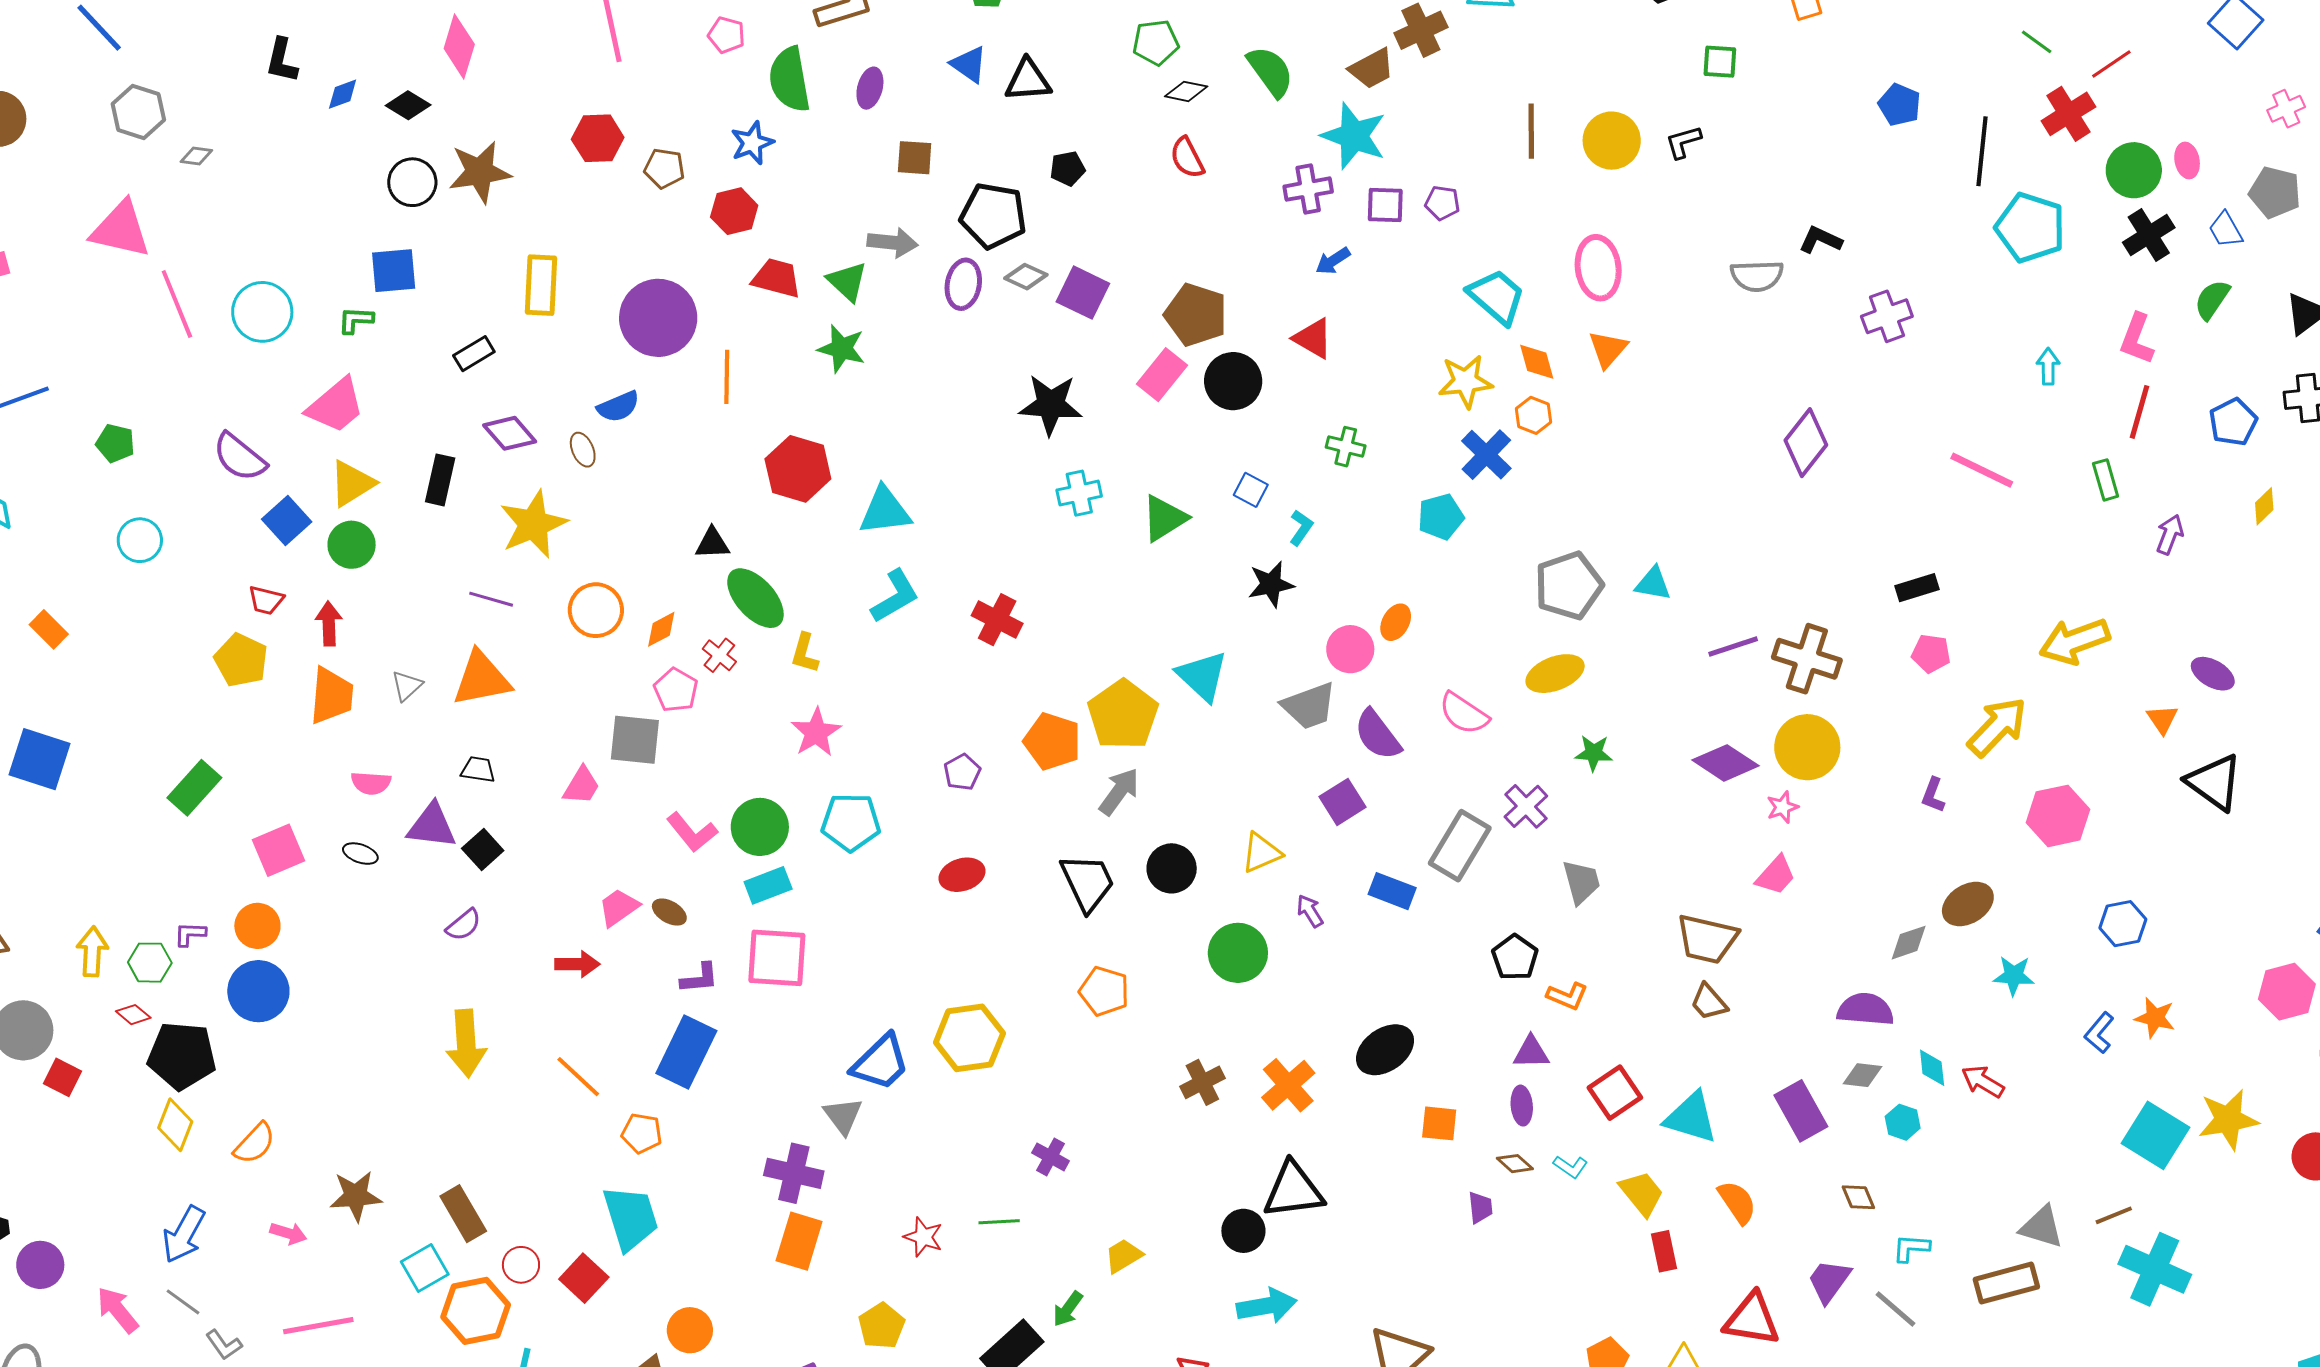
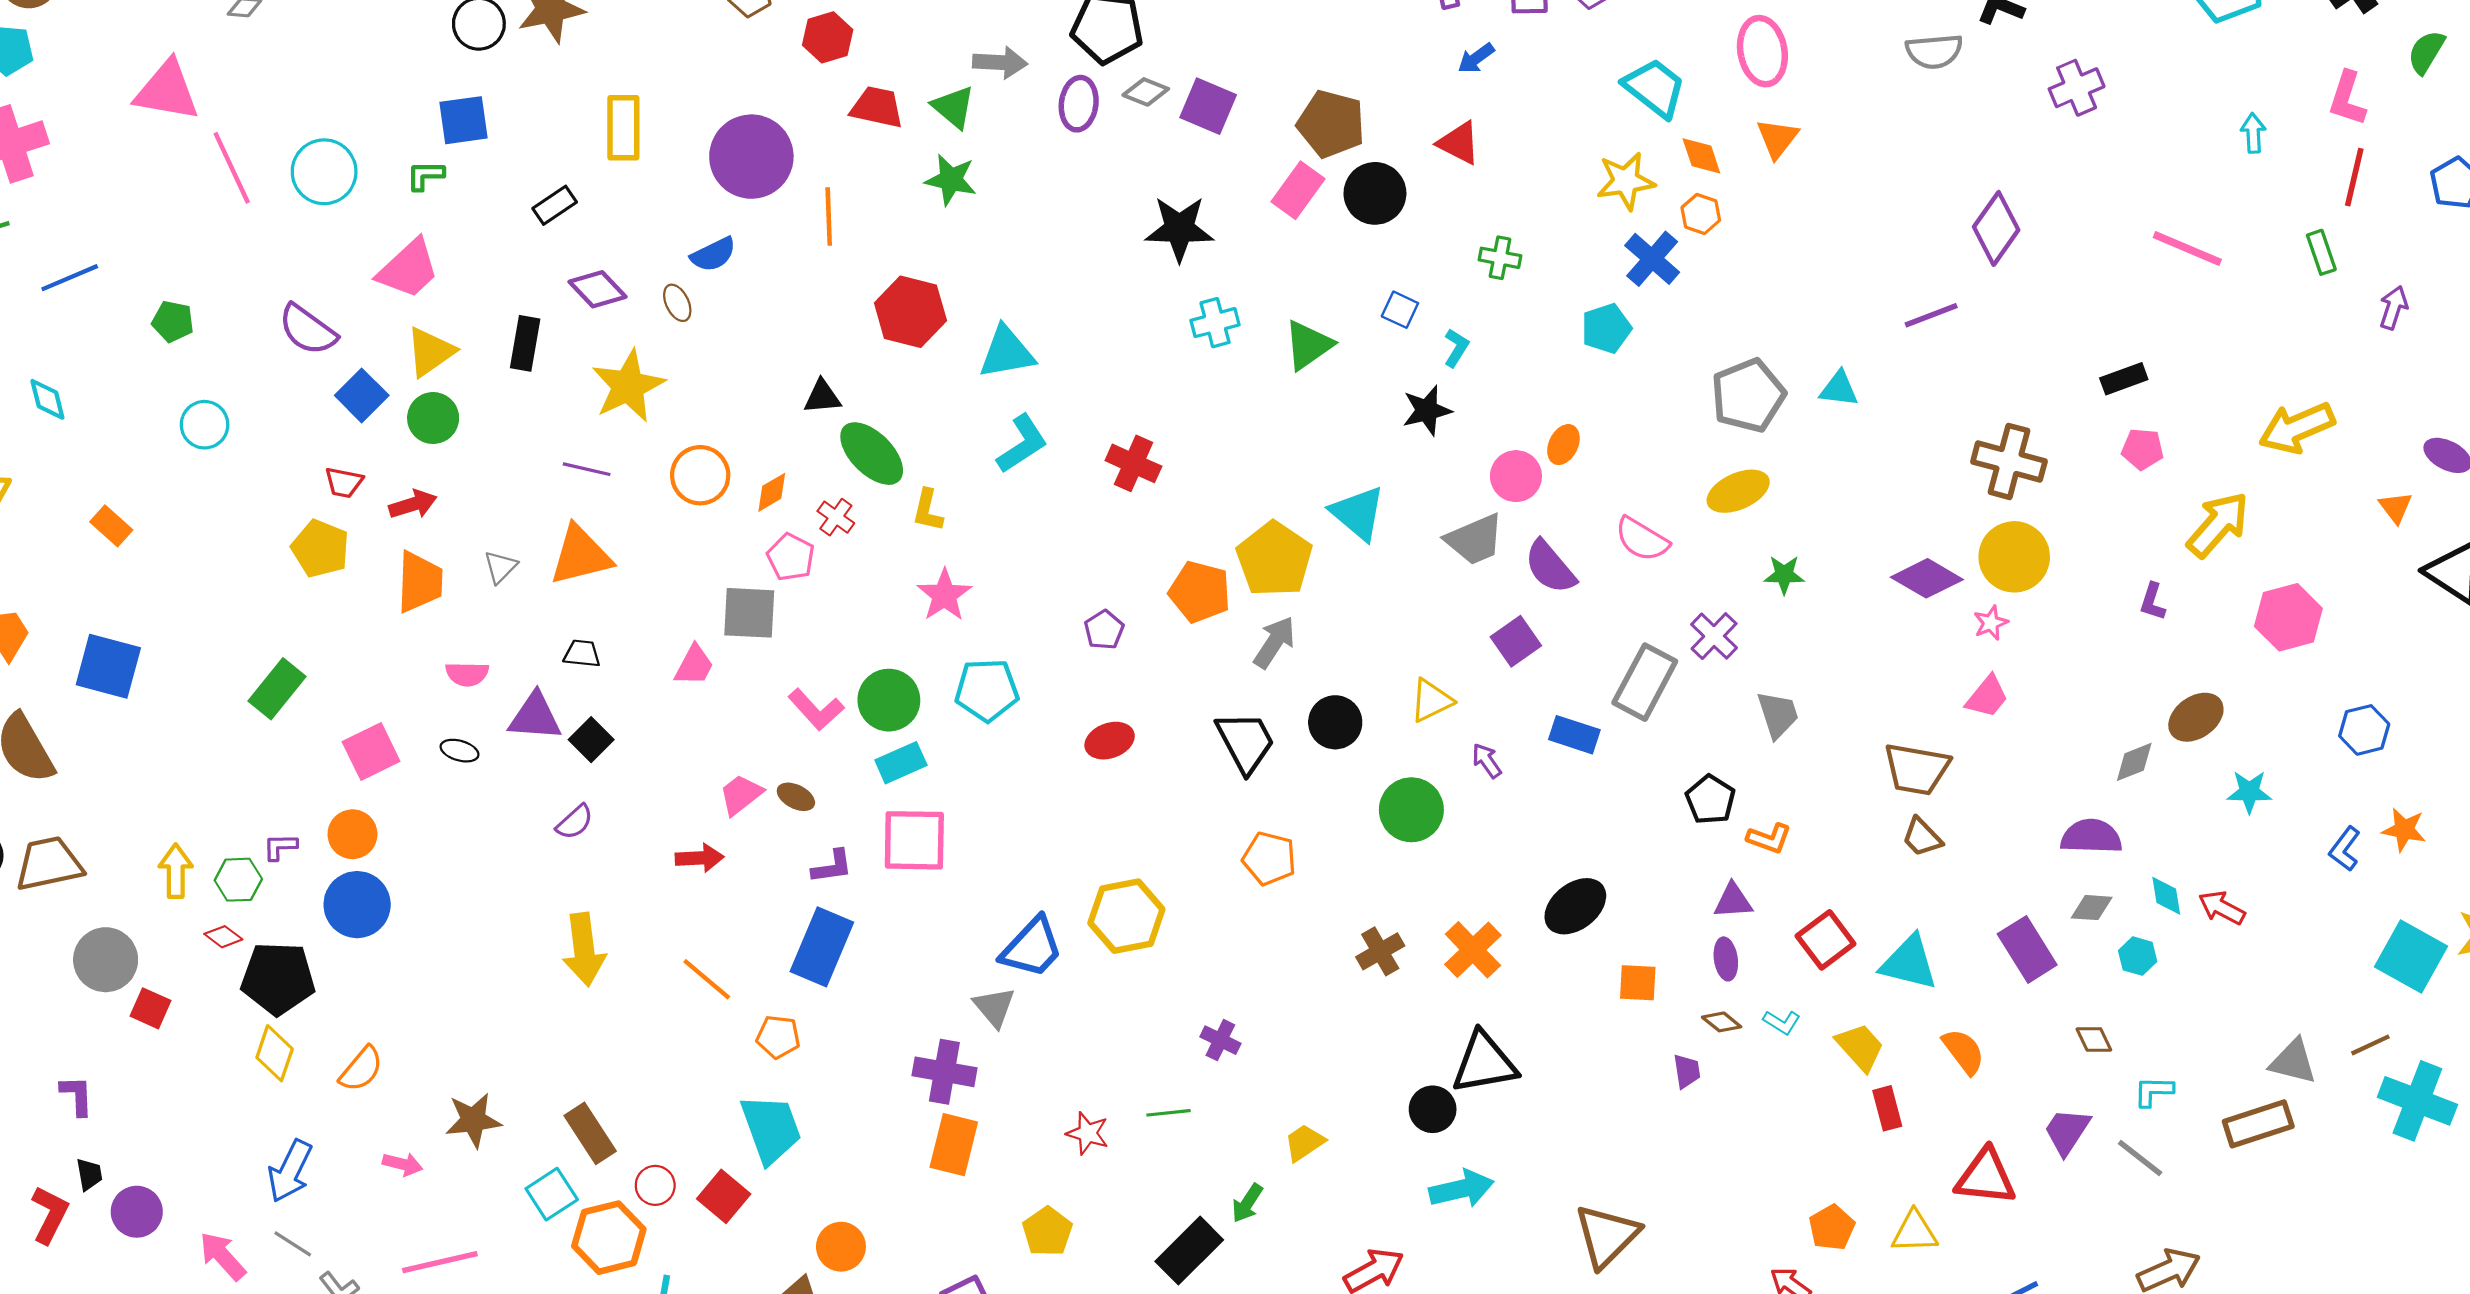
red arrow: (329, 624) -> (413, 504), turned 78
purple line: (1733, 646) -> (1931, 315), moved

